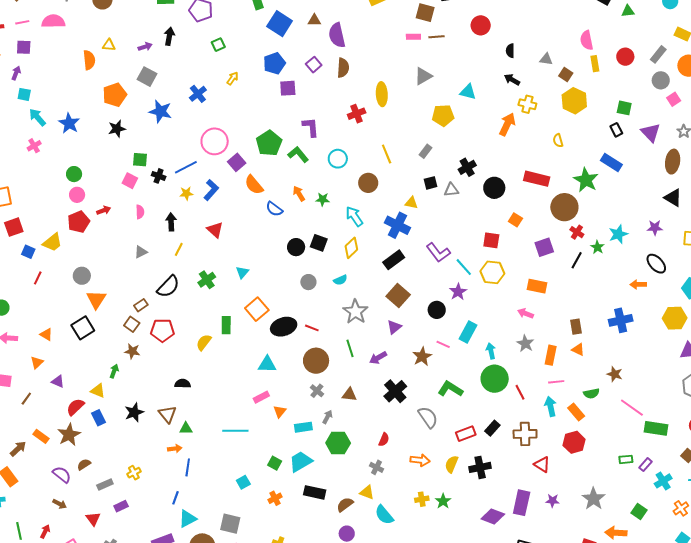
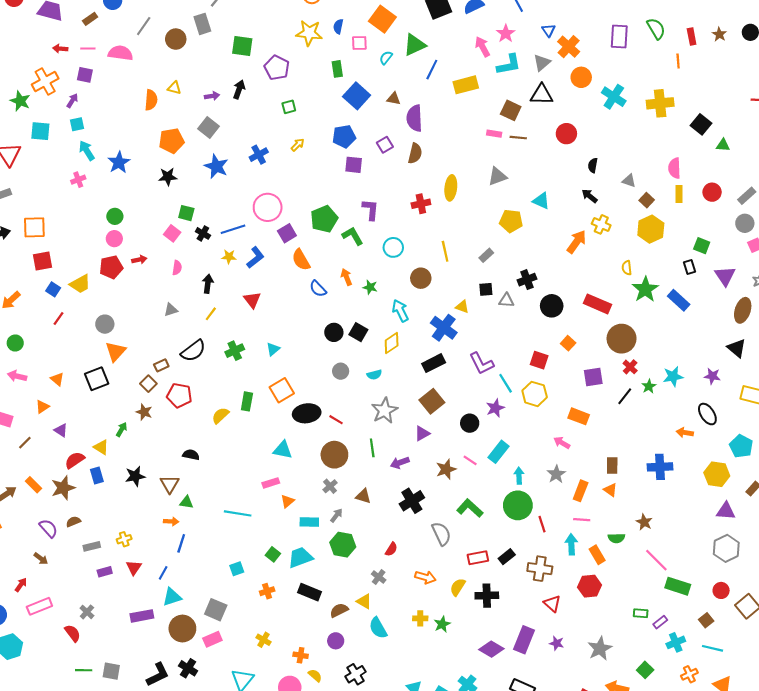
cyan square: (24, 94) -> (77, 124), turned -32
green star: (586, 180) -> (645, 289), moved
red triangle: (93, 519) -> (134, 568), moved

